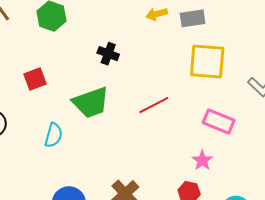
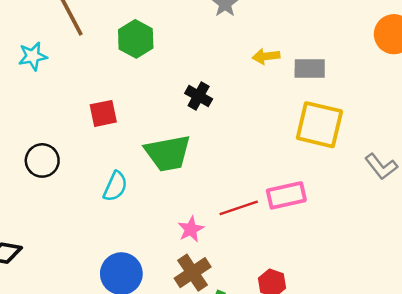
red line: (154, 105) -> (239, 208), moved
pink rectangle: (219, 122) -> (286, 195), moved, turned -44
pink star: (202, 160) -> (191, 229), moved

